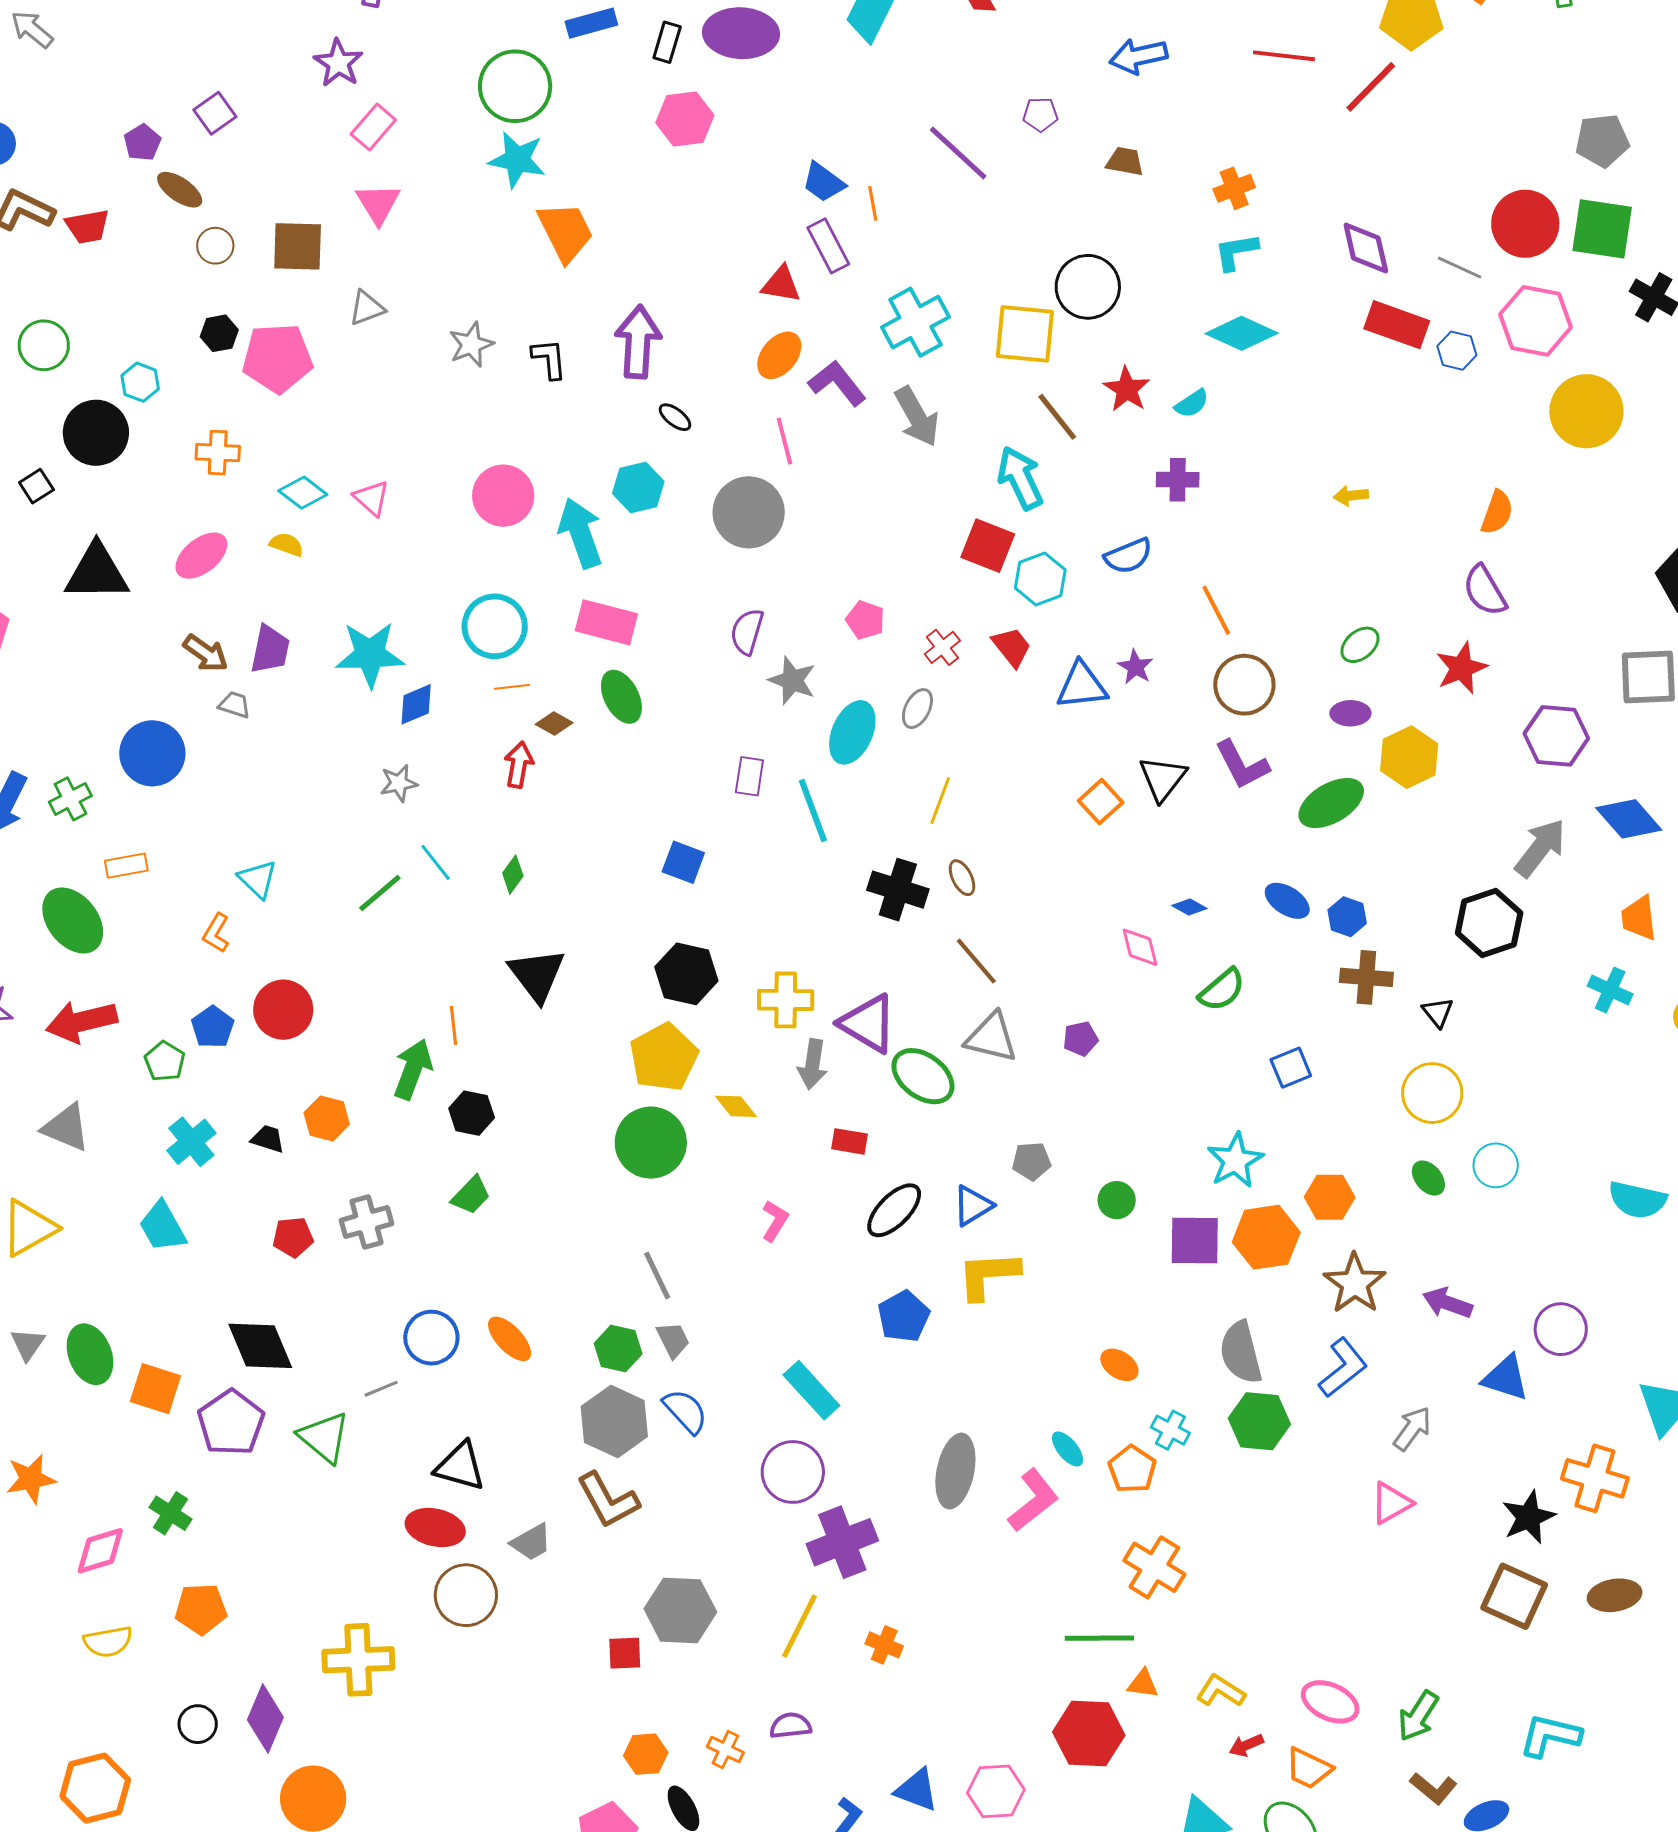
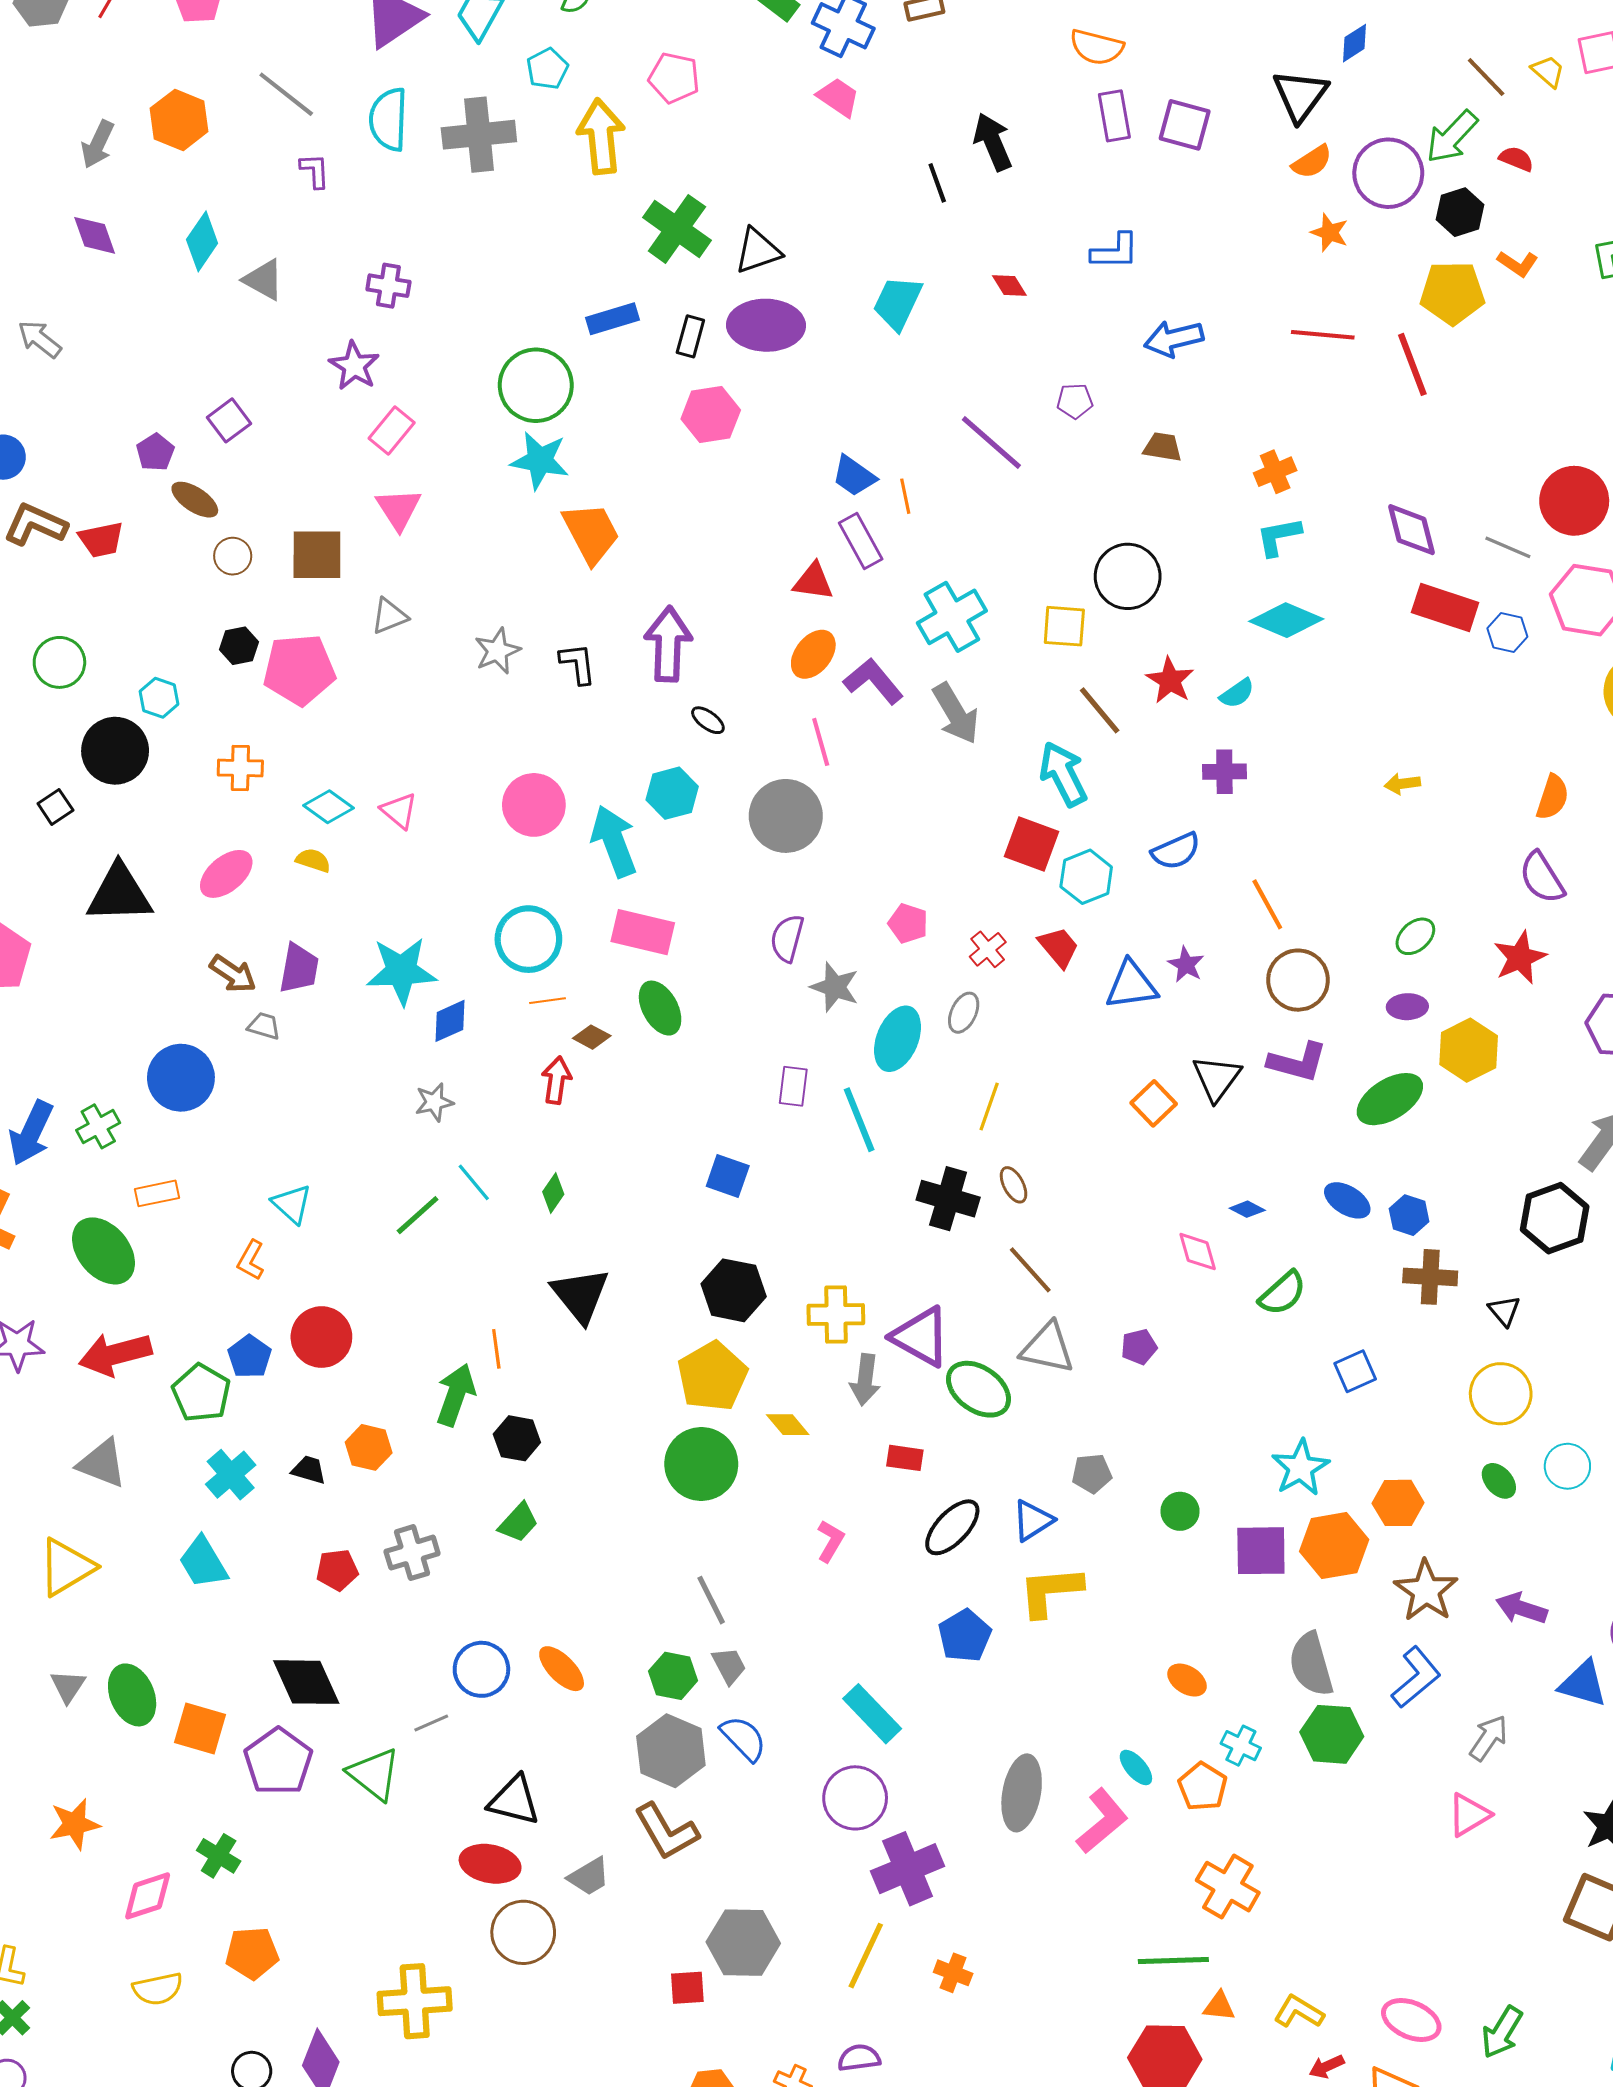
red line: (1371, 87) -> (1412, 364), turned -64
yellow square: (1025, 334) -> (1064, 626), size x0.7
purple L-shape: (1242, 765) -> (1298, 1062), turned -46
green pentagon: (165, 1061) -> (201, 1393), size x1.4

